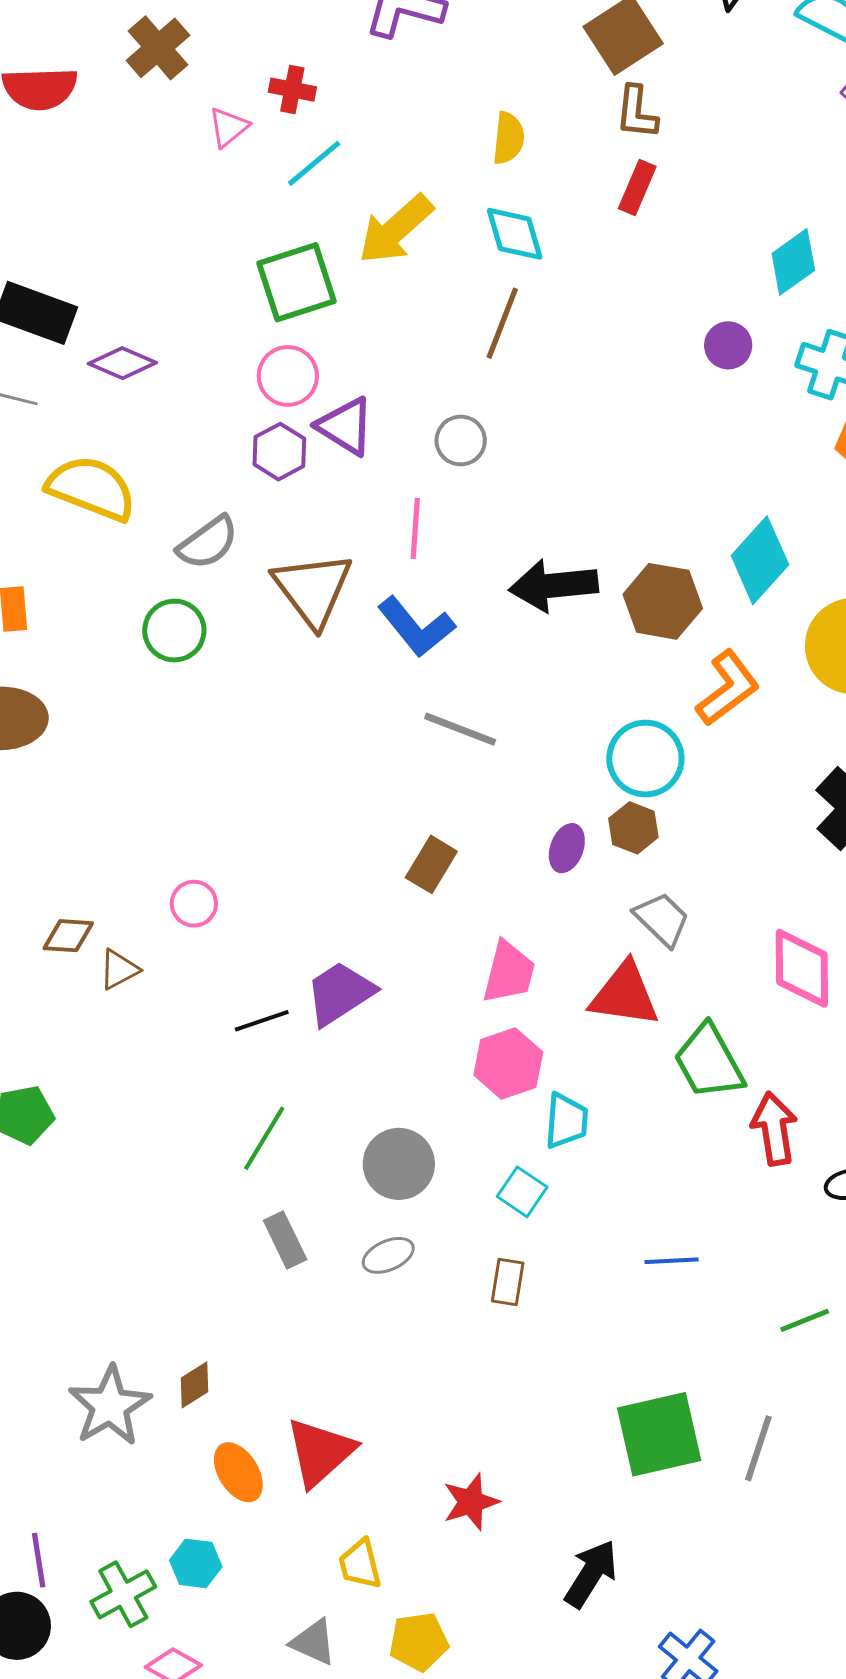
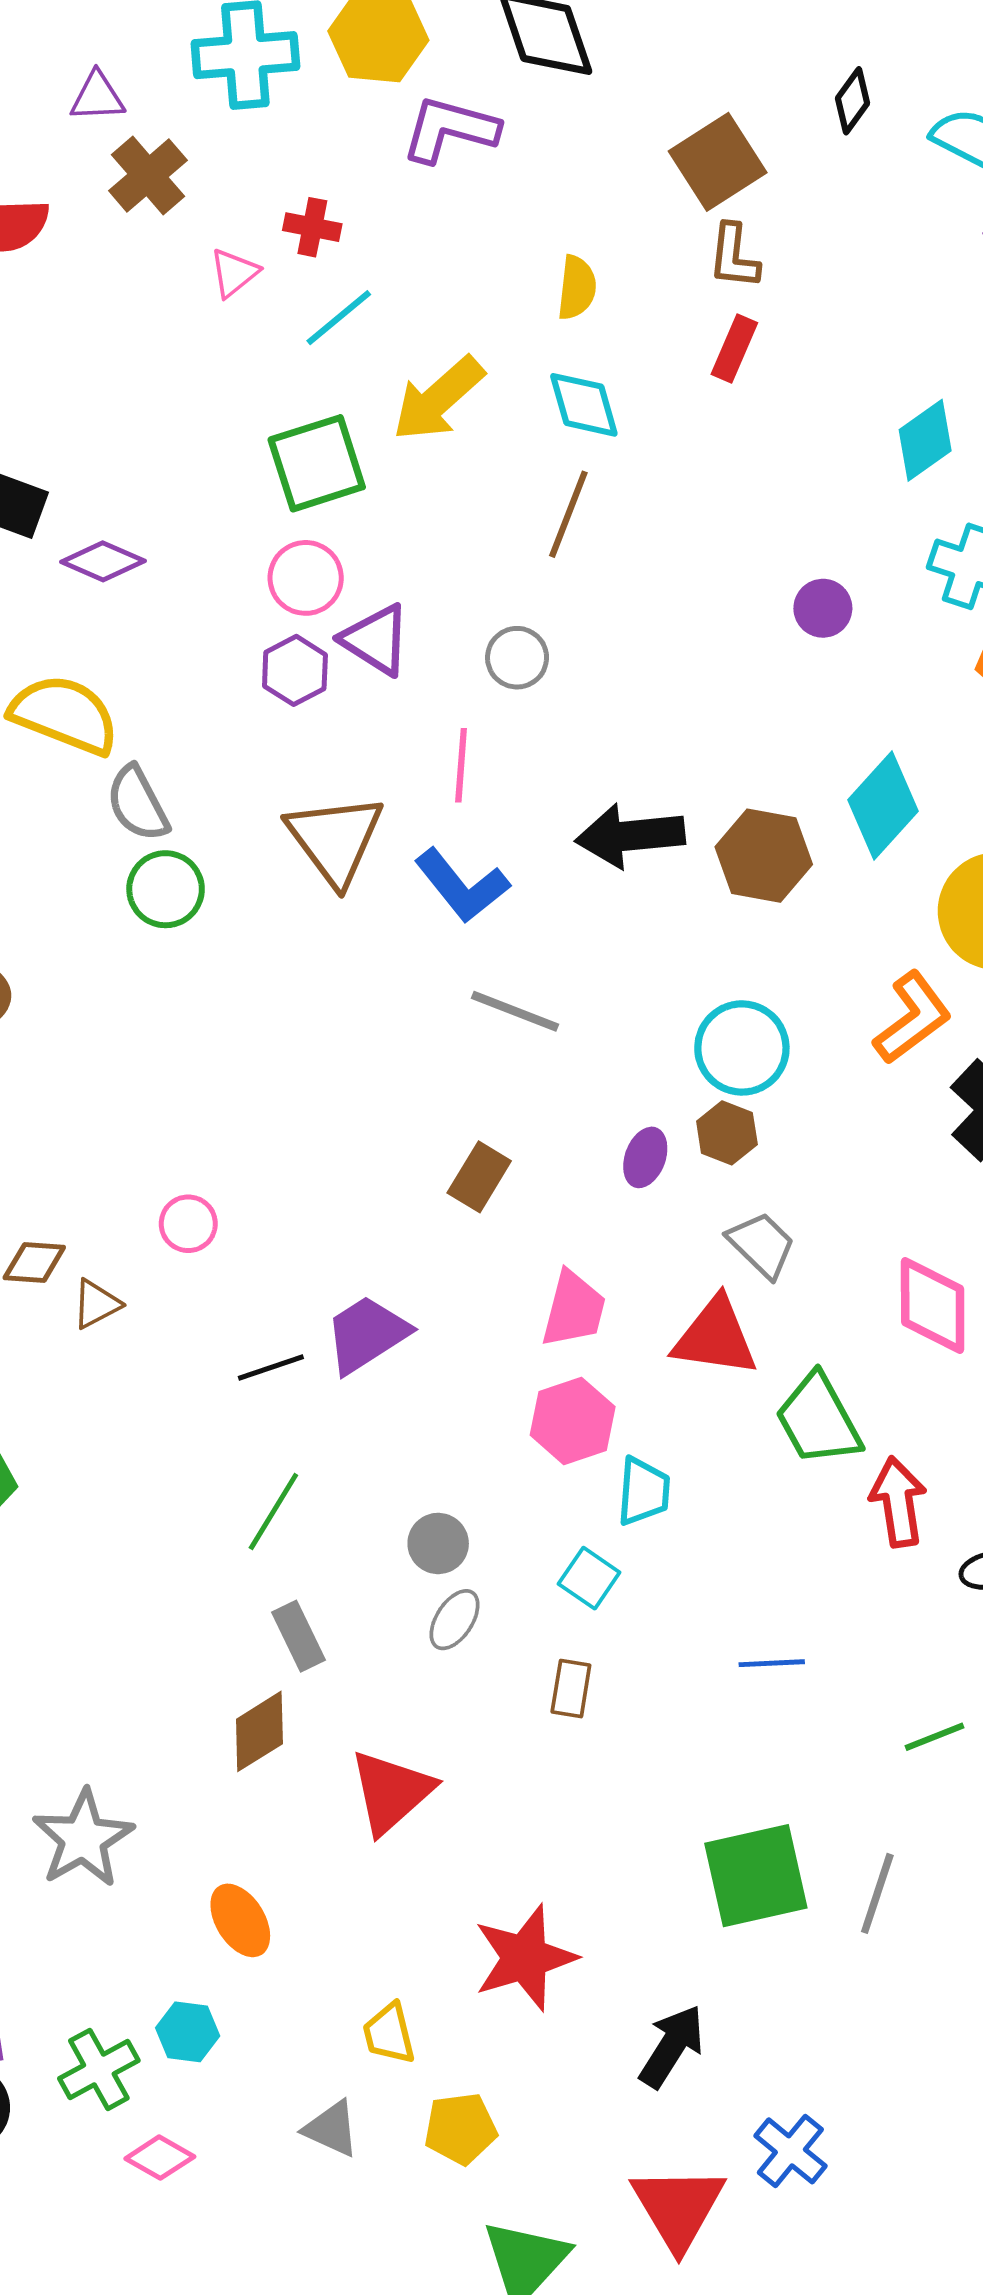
purple circle: (728, 345) -> (823, 608), moved
gray semicircle: (208, 543) -> (138, 804), moved, turned 98
orange L-shape: (728, 688) -> (912, 1018), moved
gray circle: (399, 1164) -> (438, 1543), size x0.7
gray ellipse: (388, 1255) -> (455, 1620), moved, turned -33
brown diamond: (194, 1385) -> (259, 1731), moved, size x1.4
red triangle: (320, 1452) -> (391, 1792), moved
red star: (471, 1502) -> (525, 1958), size x1.5

